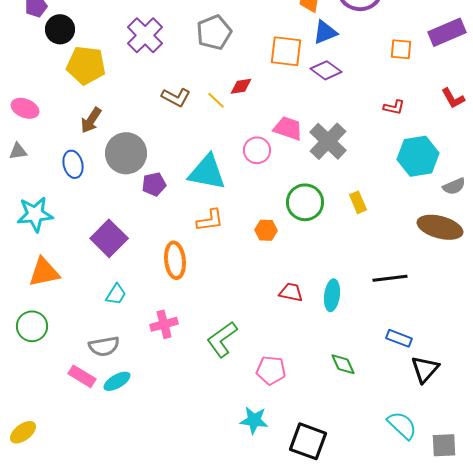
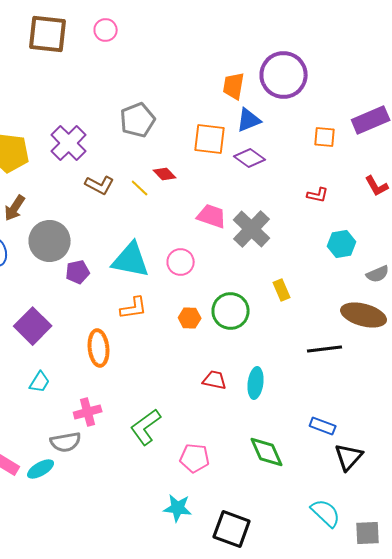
purple cross: (145, 35) -> (69, 143), moved
red diamond: (241, 86) -> (165, 174), turned 55
pink circle: (257, 150) -> (181, 262), moved
cyan hexagon: (418, 156) -> (342, 244), size x0.7
green circle: (305, 202) -> (231, 311), moved
black line: (390, 278) -> (325, 349), moved
gray semicircle: (104, 346) -> (66, 442), moved
green diamond: (343, 364) -> (267, 452), size x1.4

